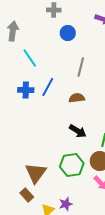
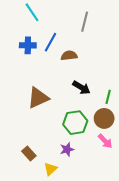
brown semicircle: (77, 98) -> (69, 56), moved
brown triangle: (36, 173) -> (38, 98), moved, turned 30
purple star: (66, 204) -> (67, 149), moved

